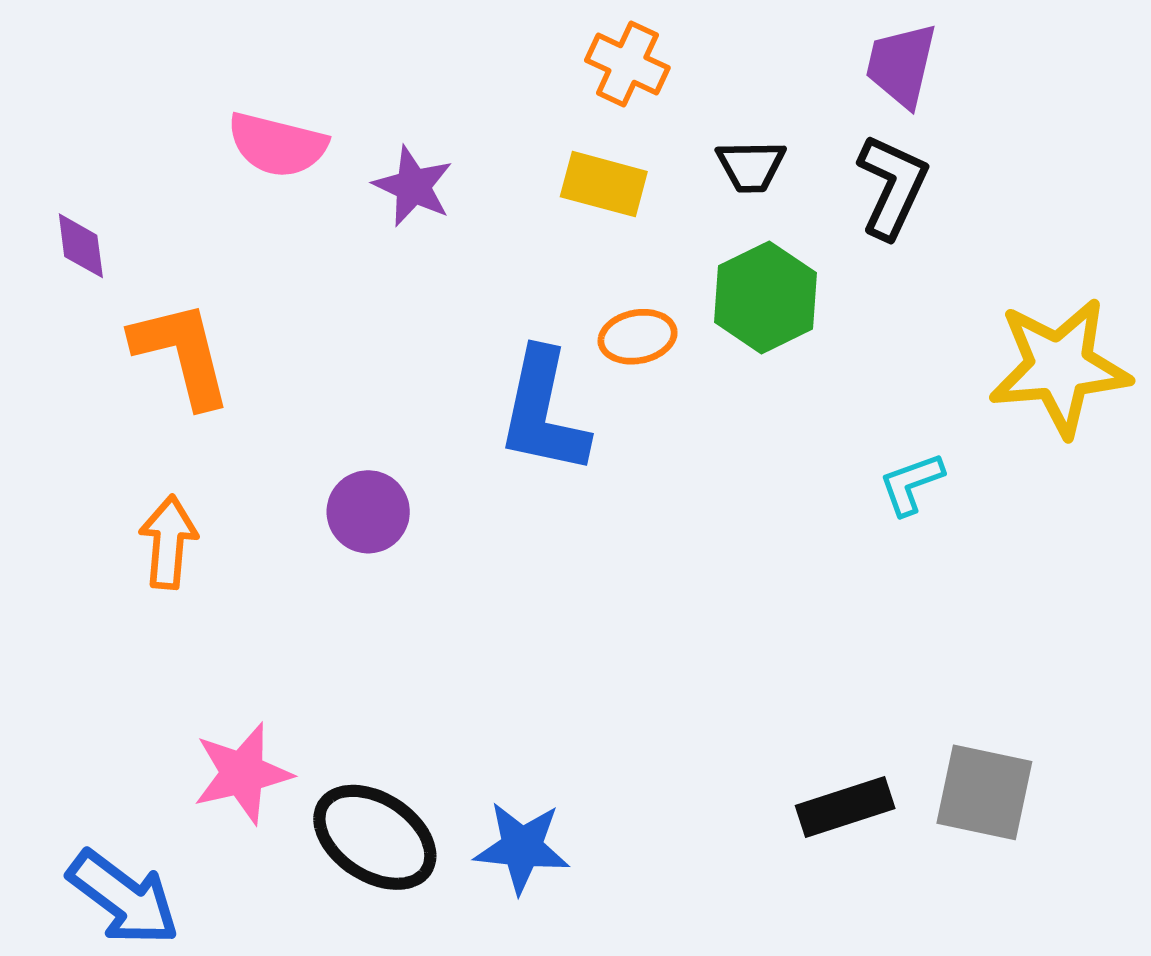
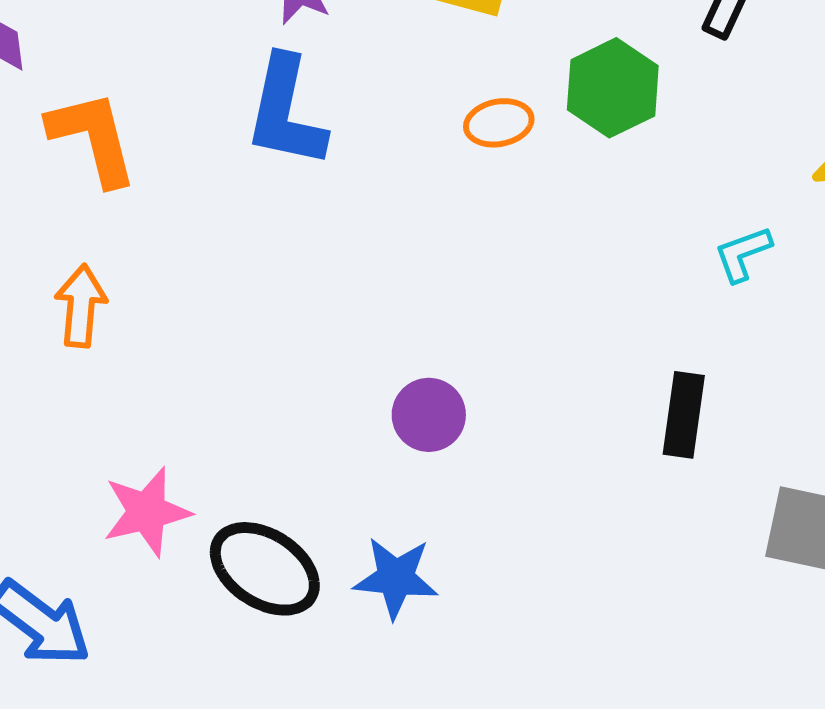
blue L-shape: (543, 412) -> (286, 112), moved
purple circle: (368, 512) -> (429, 415), moved
black rectangle: (845, 807) -> (684, 415), moved, turned -64

